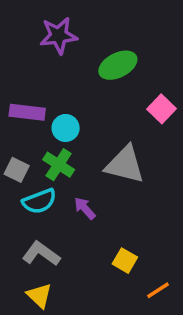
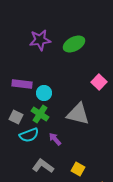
green ellipse: (118, 65) -> (74, 44), moved
gray L-shape: (41, 254) -> (43, 166), moved

